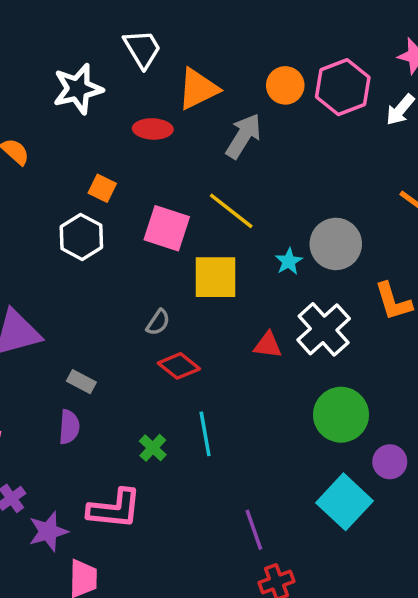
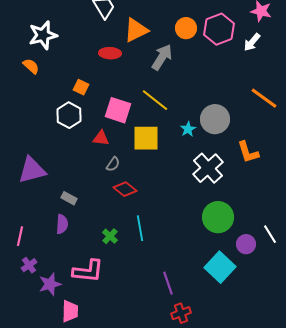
white star: (78, 89) -> (43, 35), moved
red triangle: (268, 345) -> (101, 138), moved

